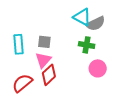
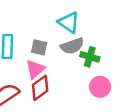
cyan triangle: (82, 17) -> (69, 22), moved
gray semicircle: (96, 24) -> (72, 46), moved

